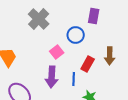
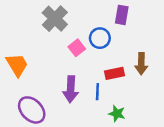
pink square: (57, 52) -> (77, 48), moved
red rectangle: (88, 64) -> (114, 73), turned 49

